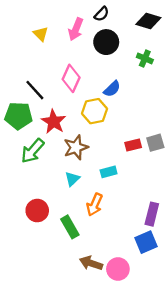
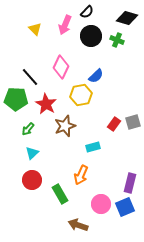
green cross: (145, 58) -> (117, 40), moved
red rectangle: (133, 145) -> (114, 124), turned -40
green arrow: (33, 151) -> (28, 129), size x0.6
cyan triangle: (72, 179) -> (32, 153), moved
pink circle: (118, 269) -> (101, 204), moved

